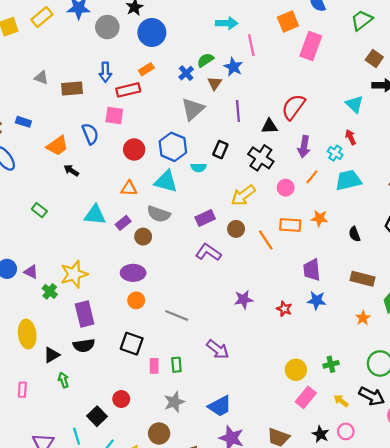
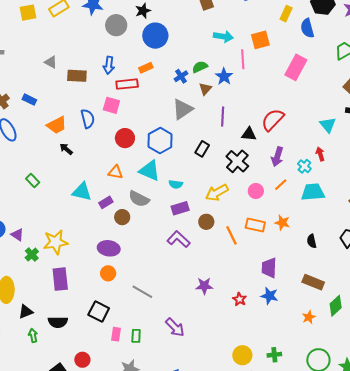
orange square: (288, 22) -> (260, 40), moved
cyan semicircle: (199, 168) -> (176, 184), moved
black semicircle: (84, 345) -> (58, 322), moved

